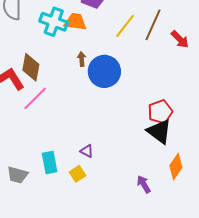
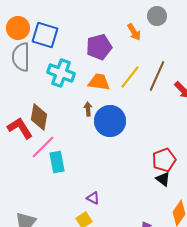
orange trapezoid: (75, 22) -> (99, 82), moved
black triangle: (159, 131) -> (163, 179), size x0.6
cyan rectangle: (50, 162) -> (57, 162), moved

